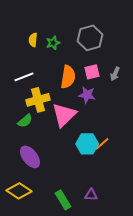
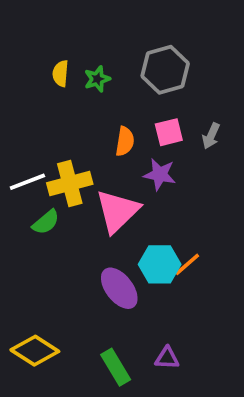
white line: (24, 77) -> (27, 182), moved
orange semicircle: (68, 77) -> (125, 141), size x0.7
purple ellipse: (30, 157) -> (119, 288), moved

